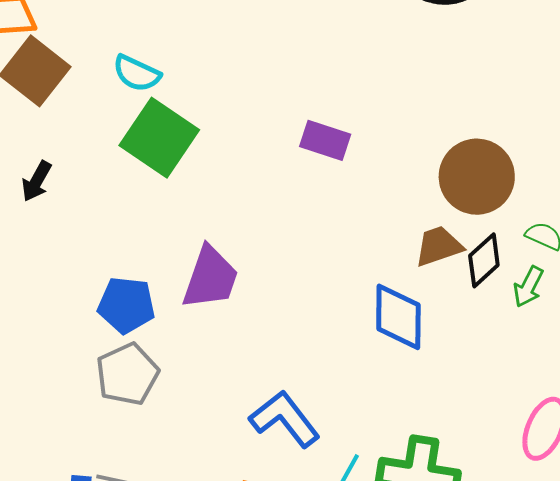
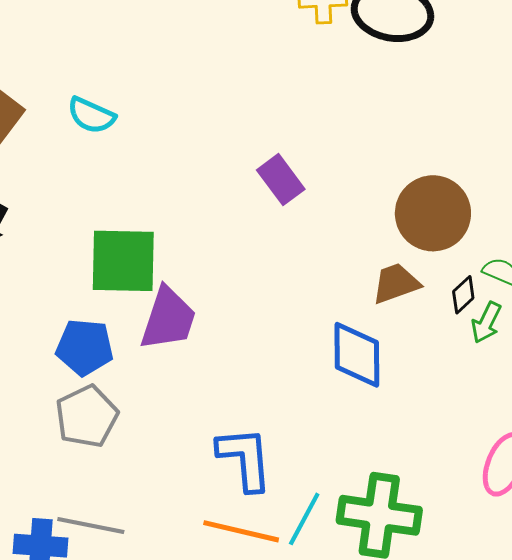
green square: (159, 138) -> (123, 261), moved, turned -32
purple rectangle: (325, 140) -> (281, 180), turned 36
black diamond: (484, 260) -> (463, 295), moved, size x0.7
blue L-shape: (285, 419) -> (245, 459), turned 34

